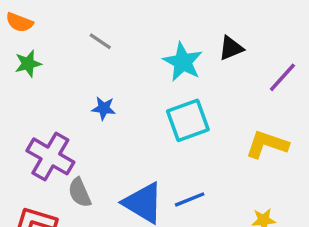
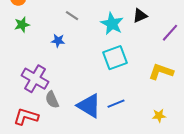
gray line: (100, 41) -> (72, 16), moved
blue star: (104, 108) -> (58, 41), moved

